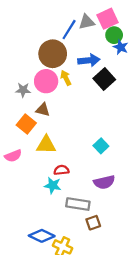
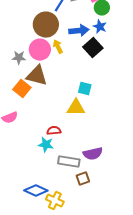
blue star: (121, 47) -> (100, 27), moved
brown triangle: (43, 110) -> (37, 76), size x1.6
yellow triangle: (46, 145) -> (76, 108), moved
cyan square: (101, 146) -> (85, 89), moved, turned -32
purple semicircle: (104, 182) -> (93, 154), moved

